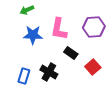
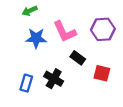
pink L-shape: (59, 29) -> (65, 32), turned -35
red square: (93, 67) -> (102, 73), turned -35

